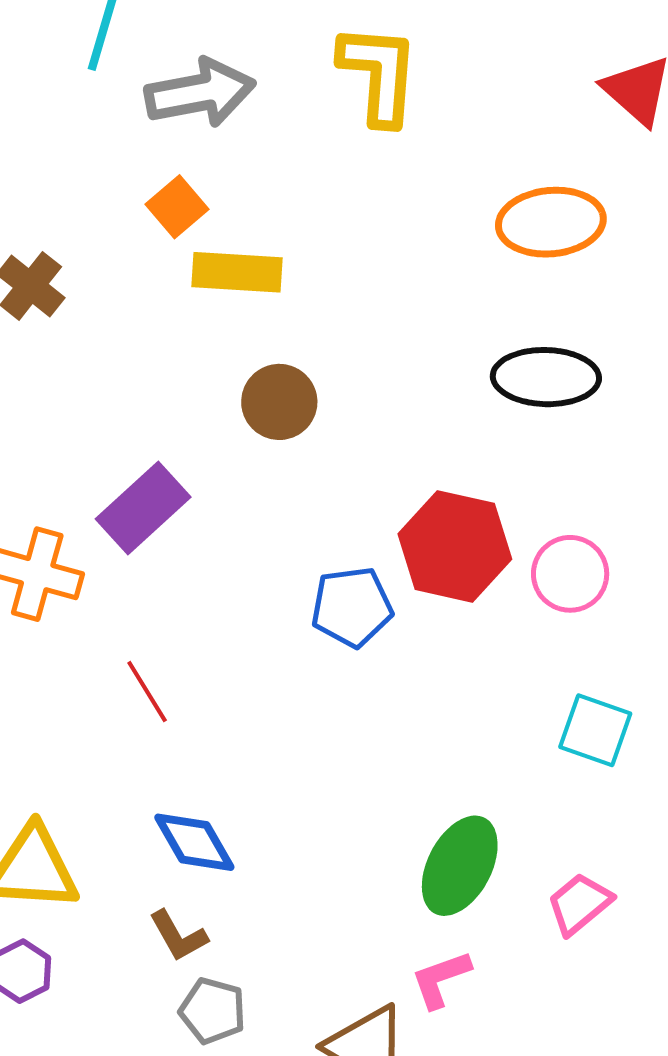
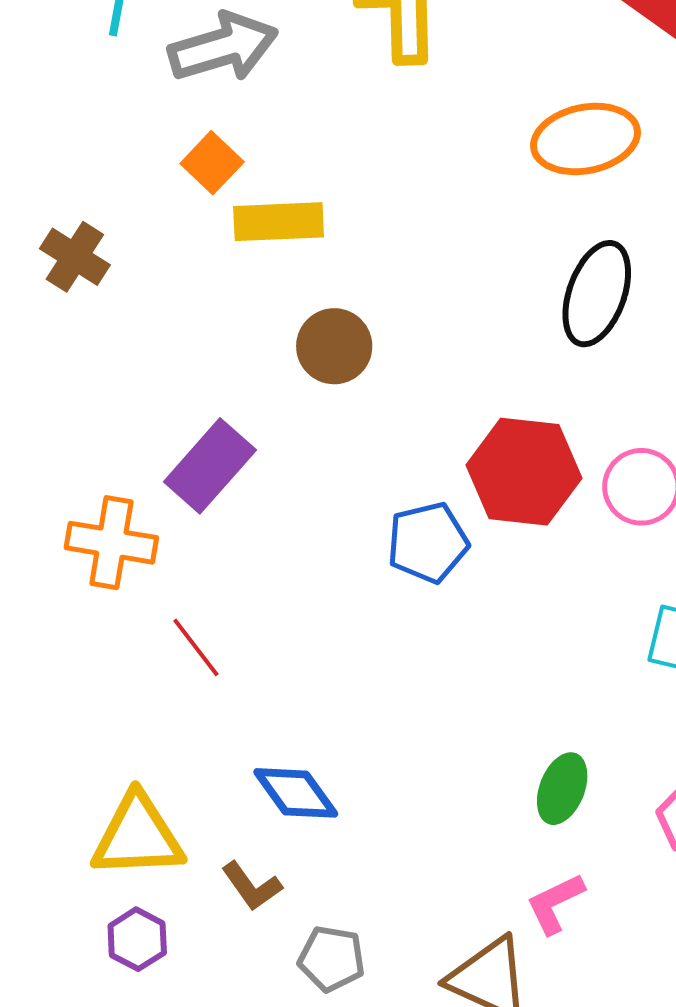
black ellipse: (546, 377) -> (597, 294), turned -66
red line: (147, 692) -> (196, 647), moved
green ellipse: (460, 866) -> (562, 789), size x0.7
brown L-shape: (178, 936) -> (252, 886), moved

